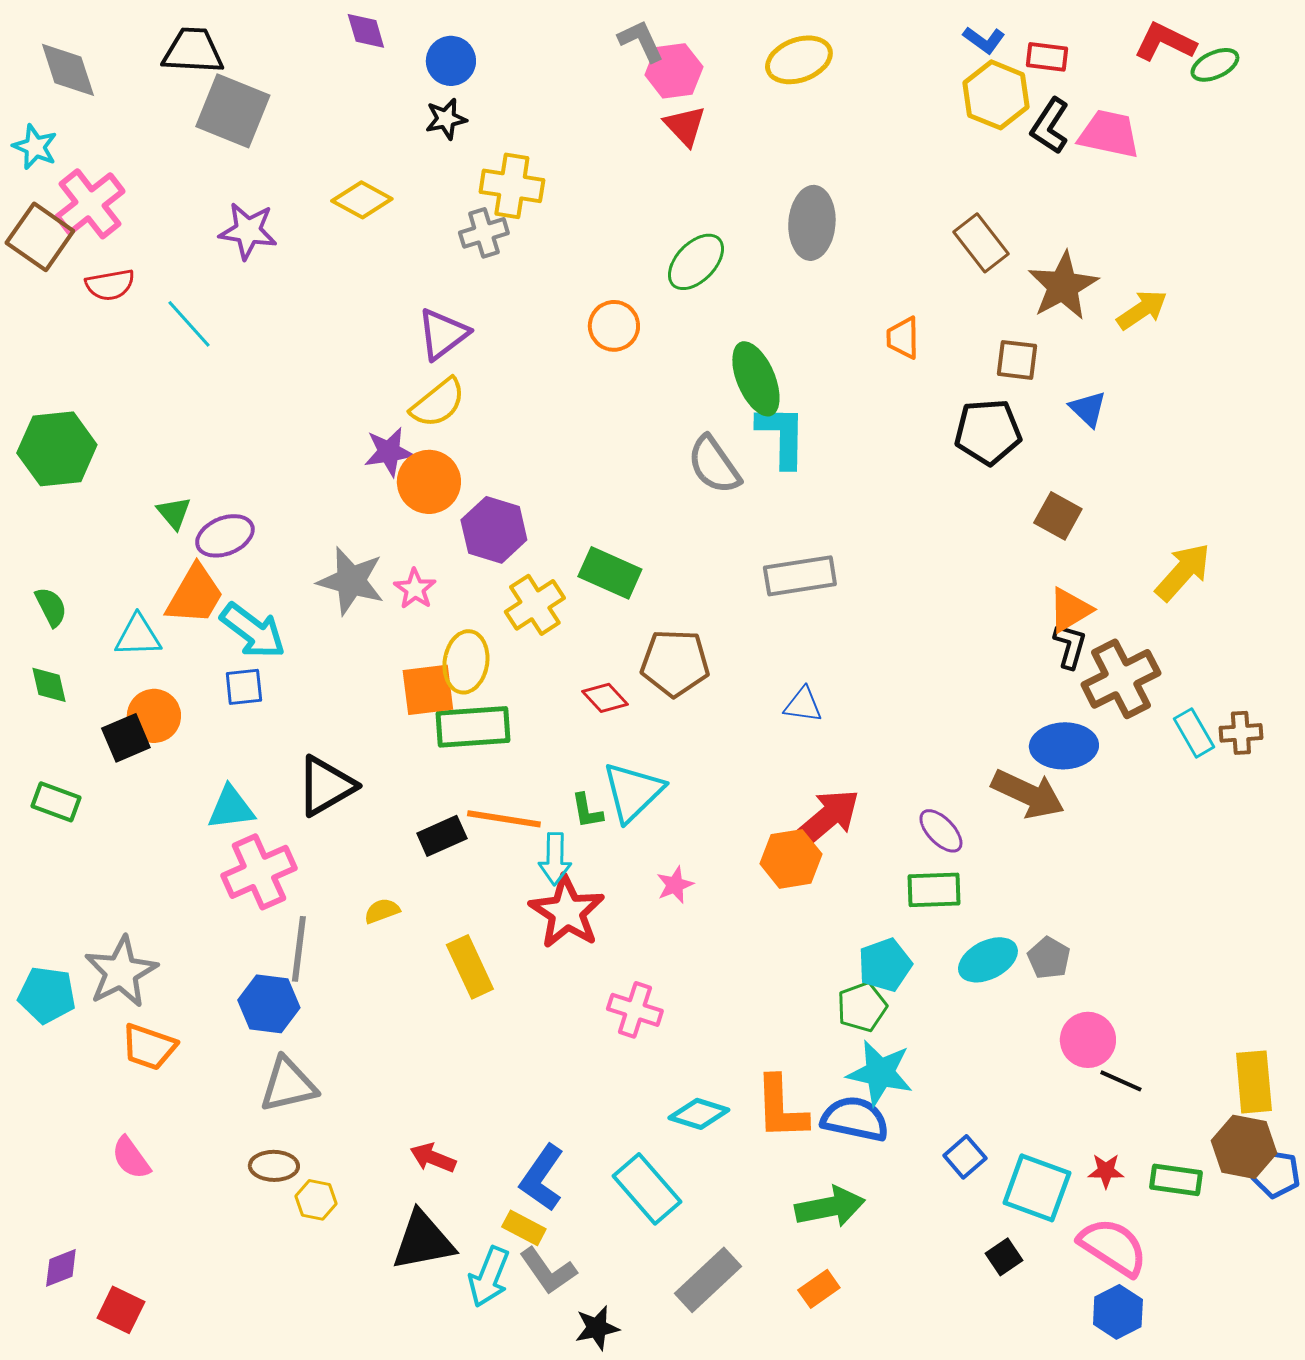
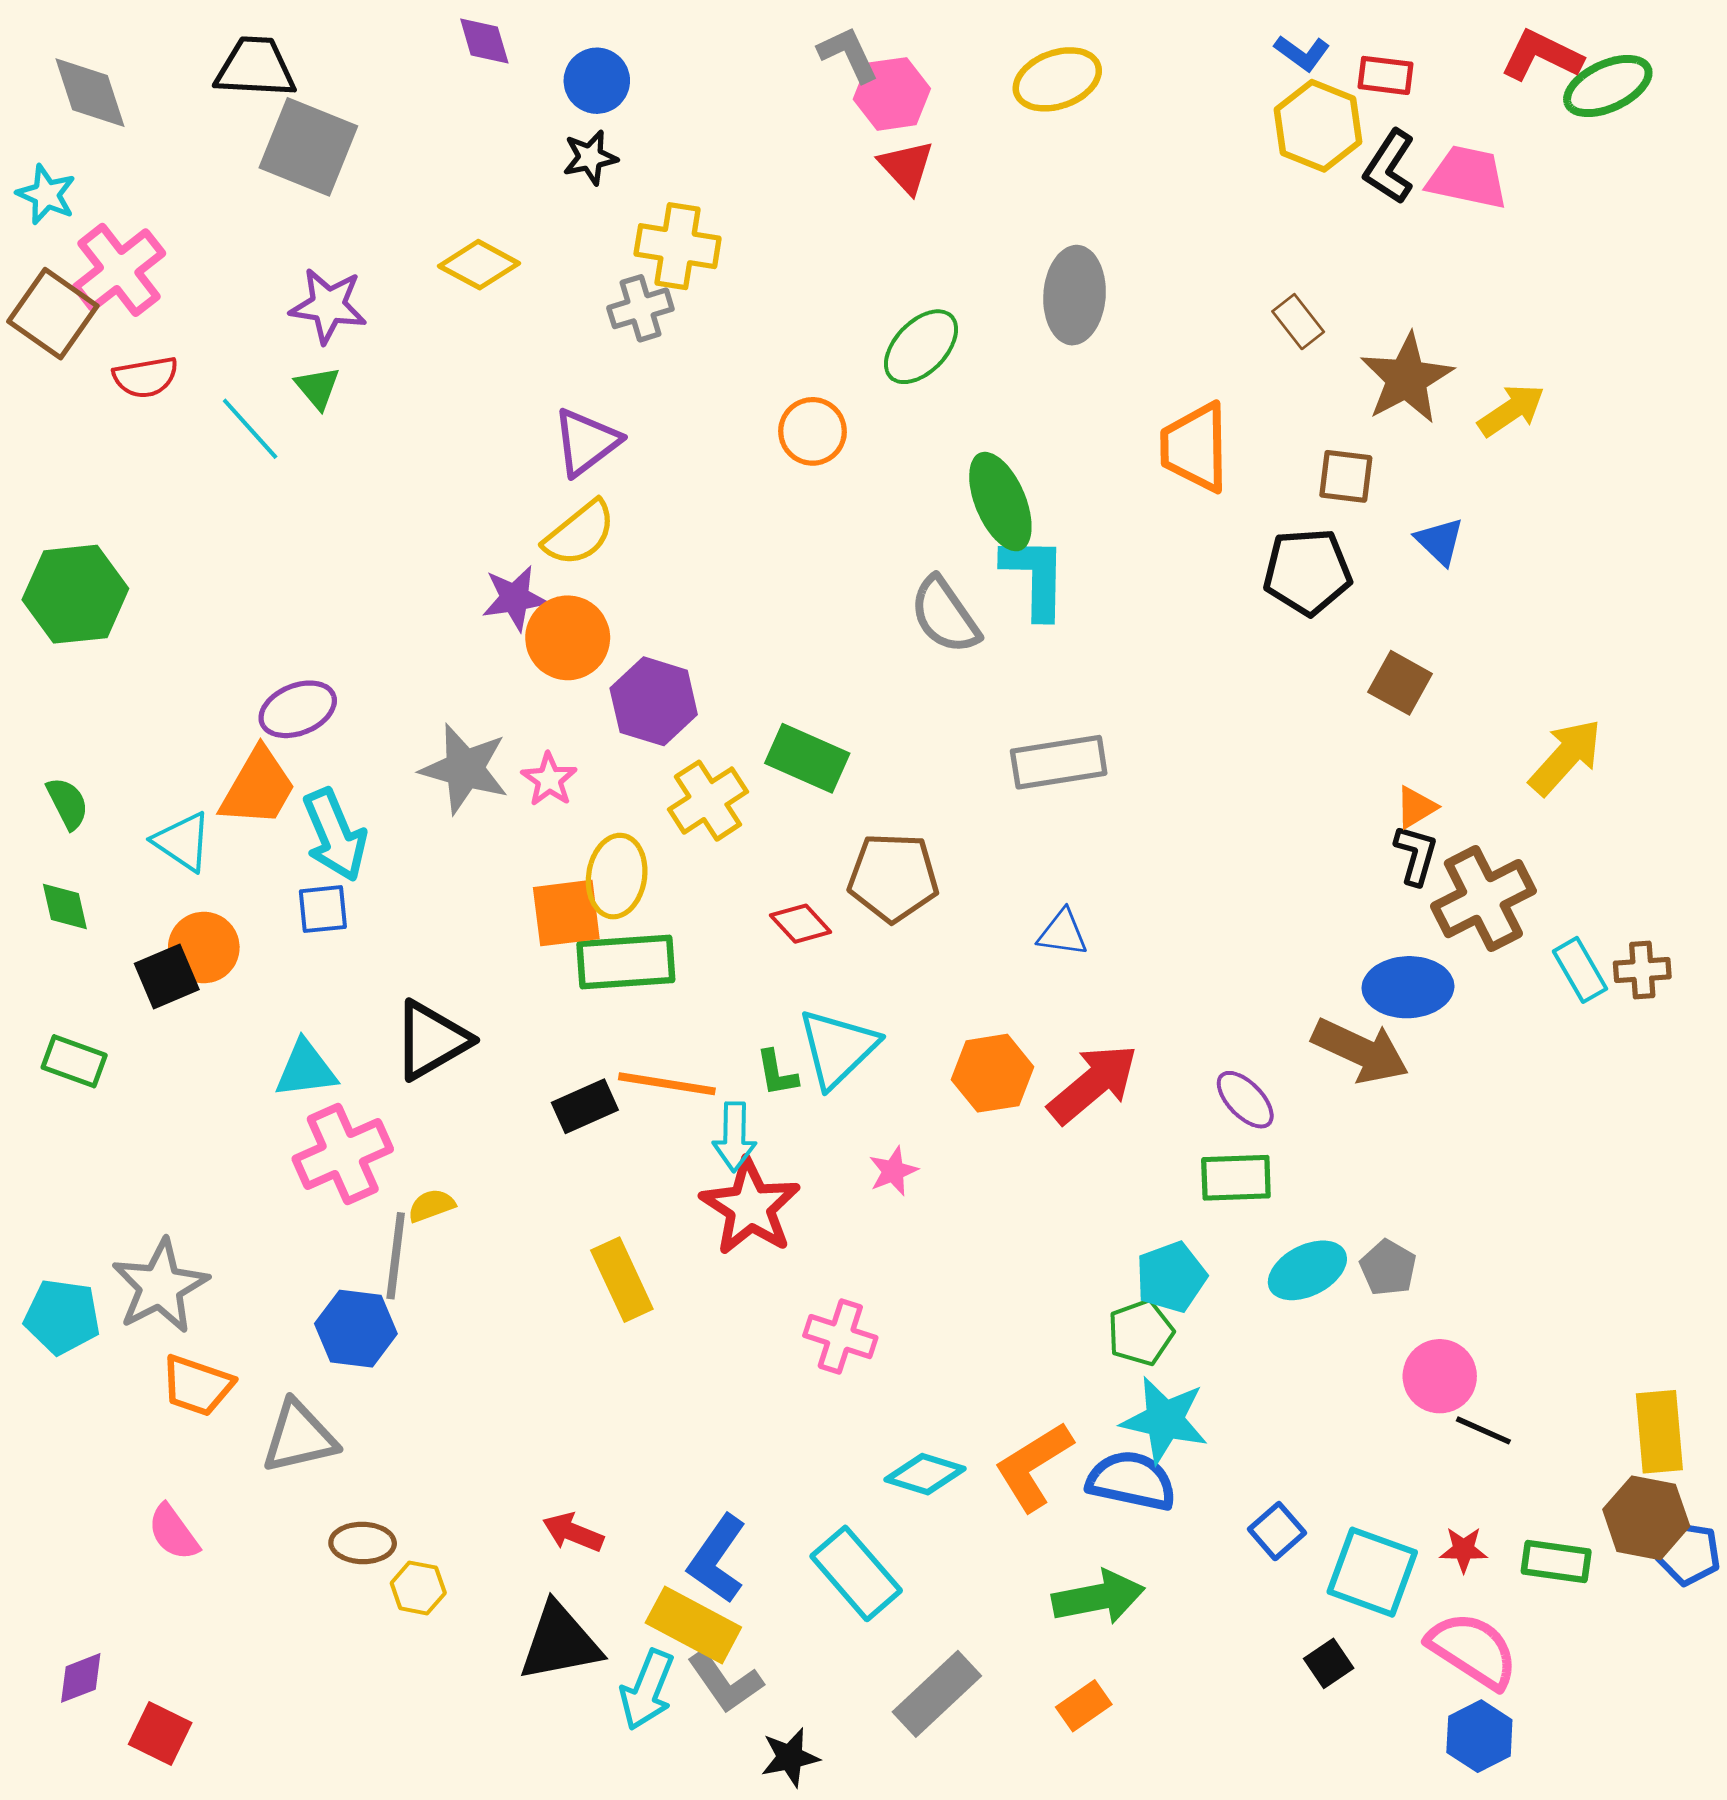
green ellipse: (1215, 65) -> (1608, 86), size x1.4
brown rectangle: (981, 243) -> (1298, 322), size x0.7
orange trapezoid: (903, 338) -> (1195, 447), size x1.6
green triangle: (174, 513) -> (318, 388), moved
orange triangle: (1070, 610) -> (1416, 807), size x0.7
cyan arrow: (253, 631) -> (335, 835), turned 30
cyan triangle: (138, 636) -> (183, 842), turned 36
orange hexagon: (791, 859) -> (992, 1073), moved
yellow semicircle: (382, 911) -> (431, 1206), moved
gray triangle: (288, 1085) -> (299, 1437), moved
orange L-shape: (781, 1108) -> (1033, 1466), turned 60
yellow rectangle: (524, 1228) -> (693, 1625), size x1.6

